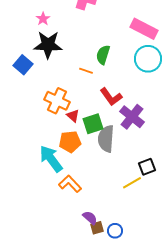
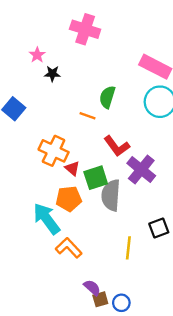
black star: (48, 45) -> (52, 74), moved, size x0.5
yellow line: (132, 183) -> (128, 248), moved, turned -54

